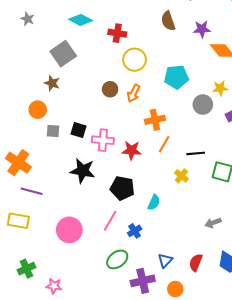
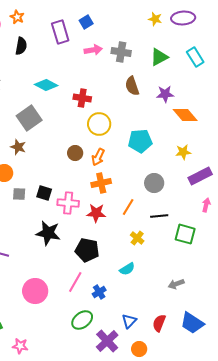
gray circle: (203, 105) -> (154, 183), moved
orange cross: (155, 120) -> (101, 183), moved
yellow cross: (181, 176) -> (137, 238), moved
cyan semicircle: (154, 202) -> (127, 269), moved, turned 35
purple cross: (143, 281) -> (107, 341), turned -30

